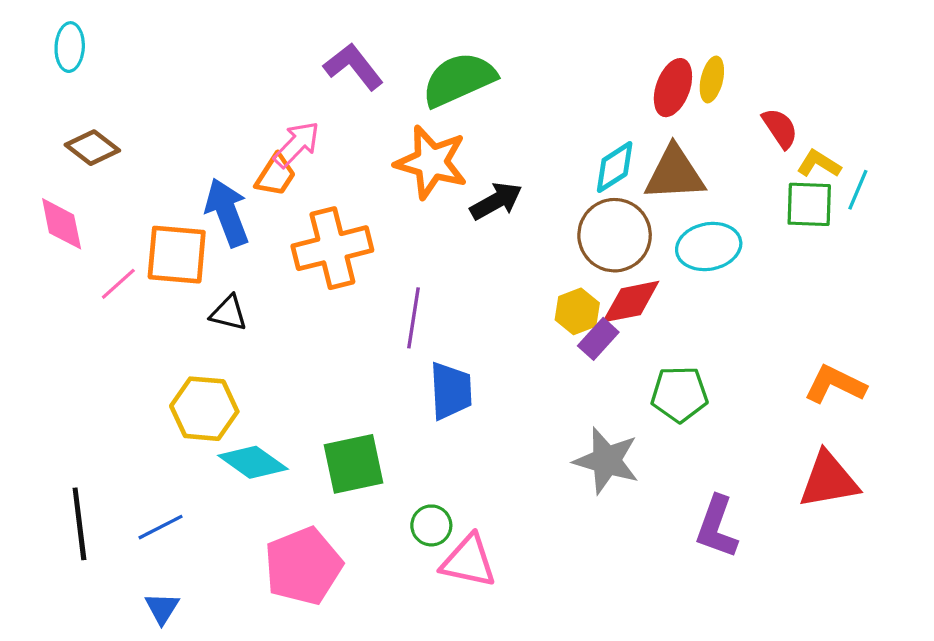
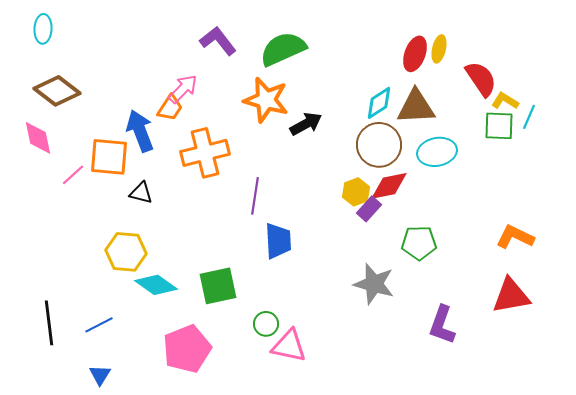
red semicircle: (780, 128) -> (481, 79), size x1.4
brown diamond: (92, 148) -> (57, 91), size x1.4

